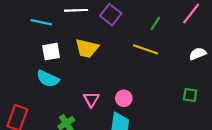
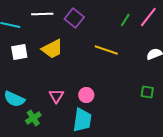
green line: (155, 23) -> (125, 20), moved
yellow trapezoid: (87, 48) -> (52, 49), turned -40
cyan semicircle: (48, 79) -> (14, 99), moved

